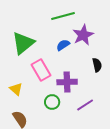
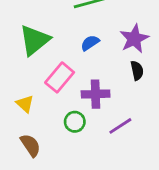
purple star: (83, 35) -> (134, 39), moved
pink rectangle: (41, 70) -> (60, 77), turned 70

